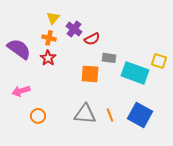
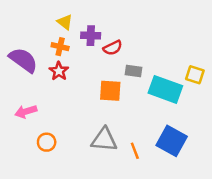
yellow triangle: (53, 18) -> (65, 22), turned -32
purple cross: (74, 29) -> (91, 36), turned -35
orange line: (110, 115) -> (135, 151), moved

